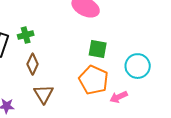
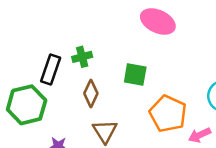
green square: (98, 49) -> (135, 75), moved

